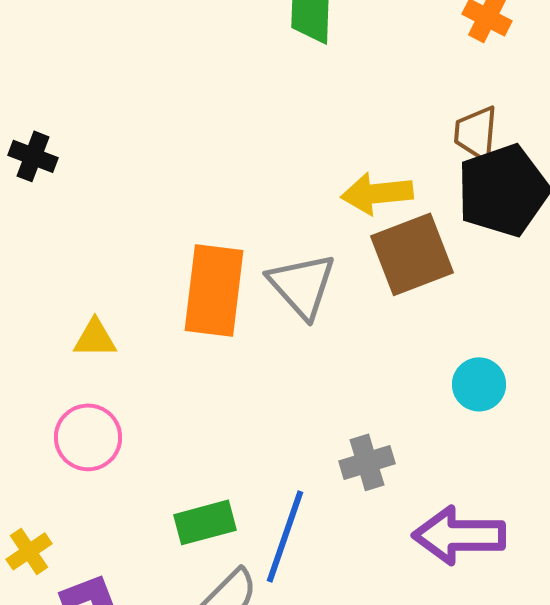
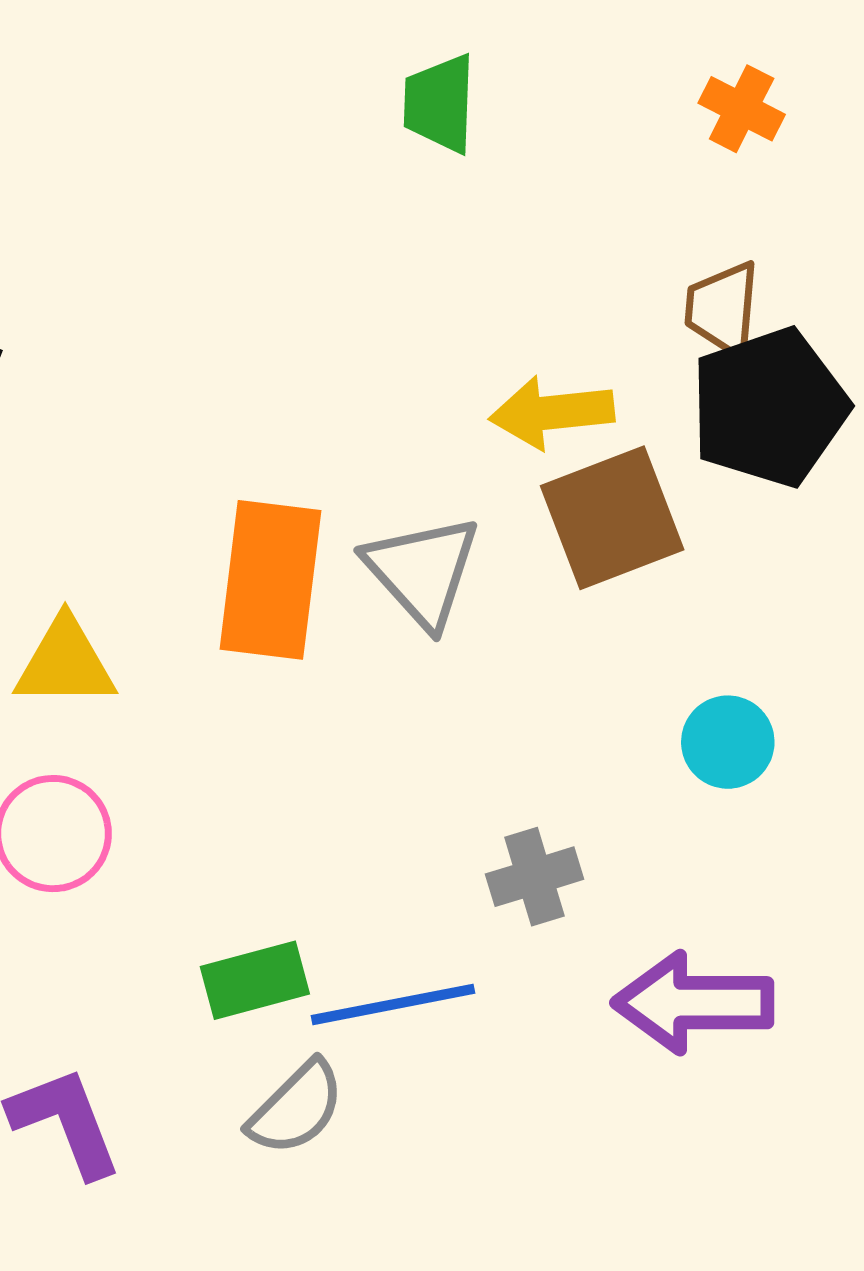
yellow triangle: (95, 338) -> (65, 663), size x1.4
blue line: (285, 536) -> (393, 1004), turned 60

